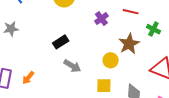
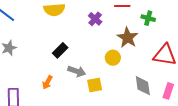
orange arrow: (28, 78) -> (47, 82), moved
yellow square: (104, 86) -> (95, 85), moved

